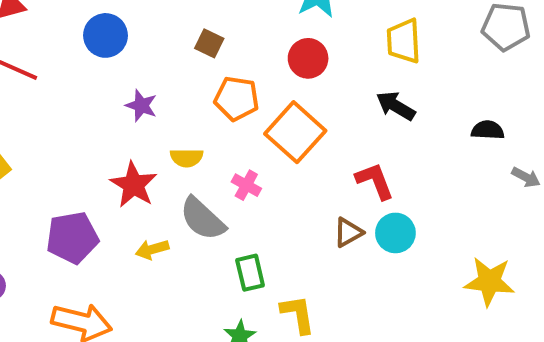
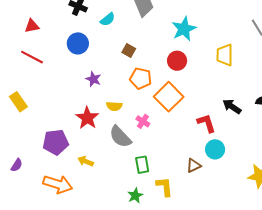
black arrow: (396, 106) -> (232, 106), moved
brown triangle: (348, 232) -> (194, 166), moved
yellow arrow: (152, 249) -> (86, 161), moved, turned 35

